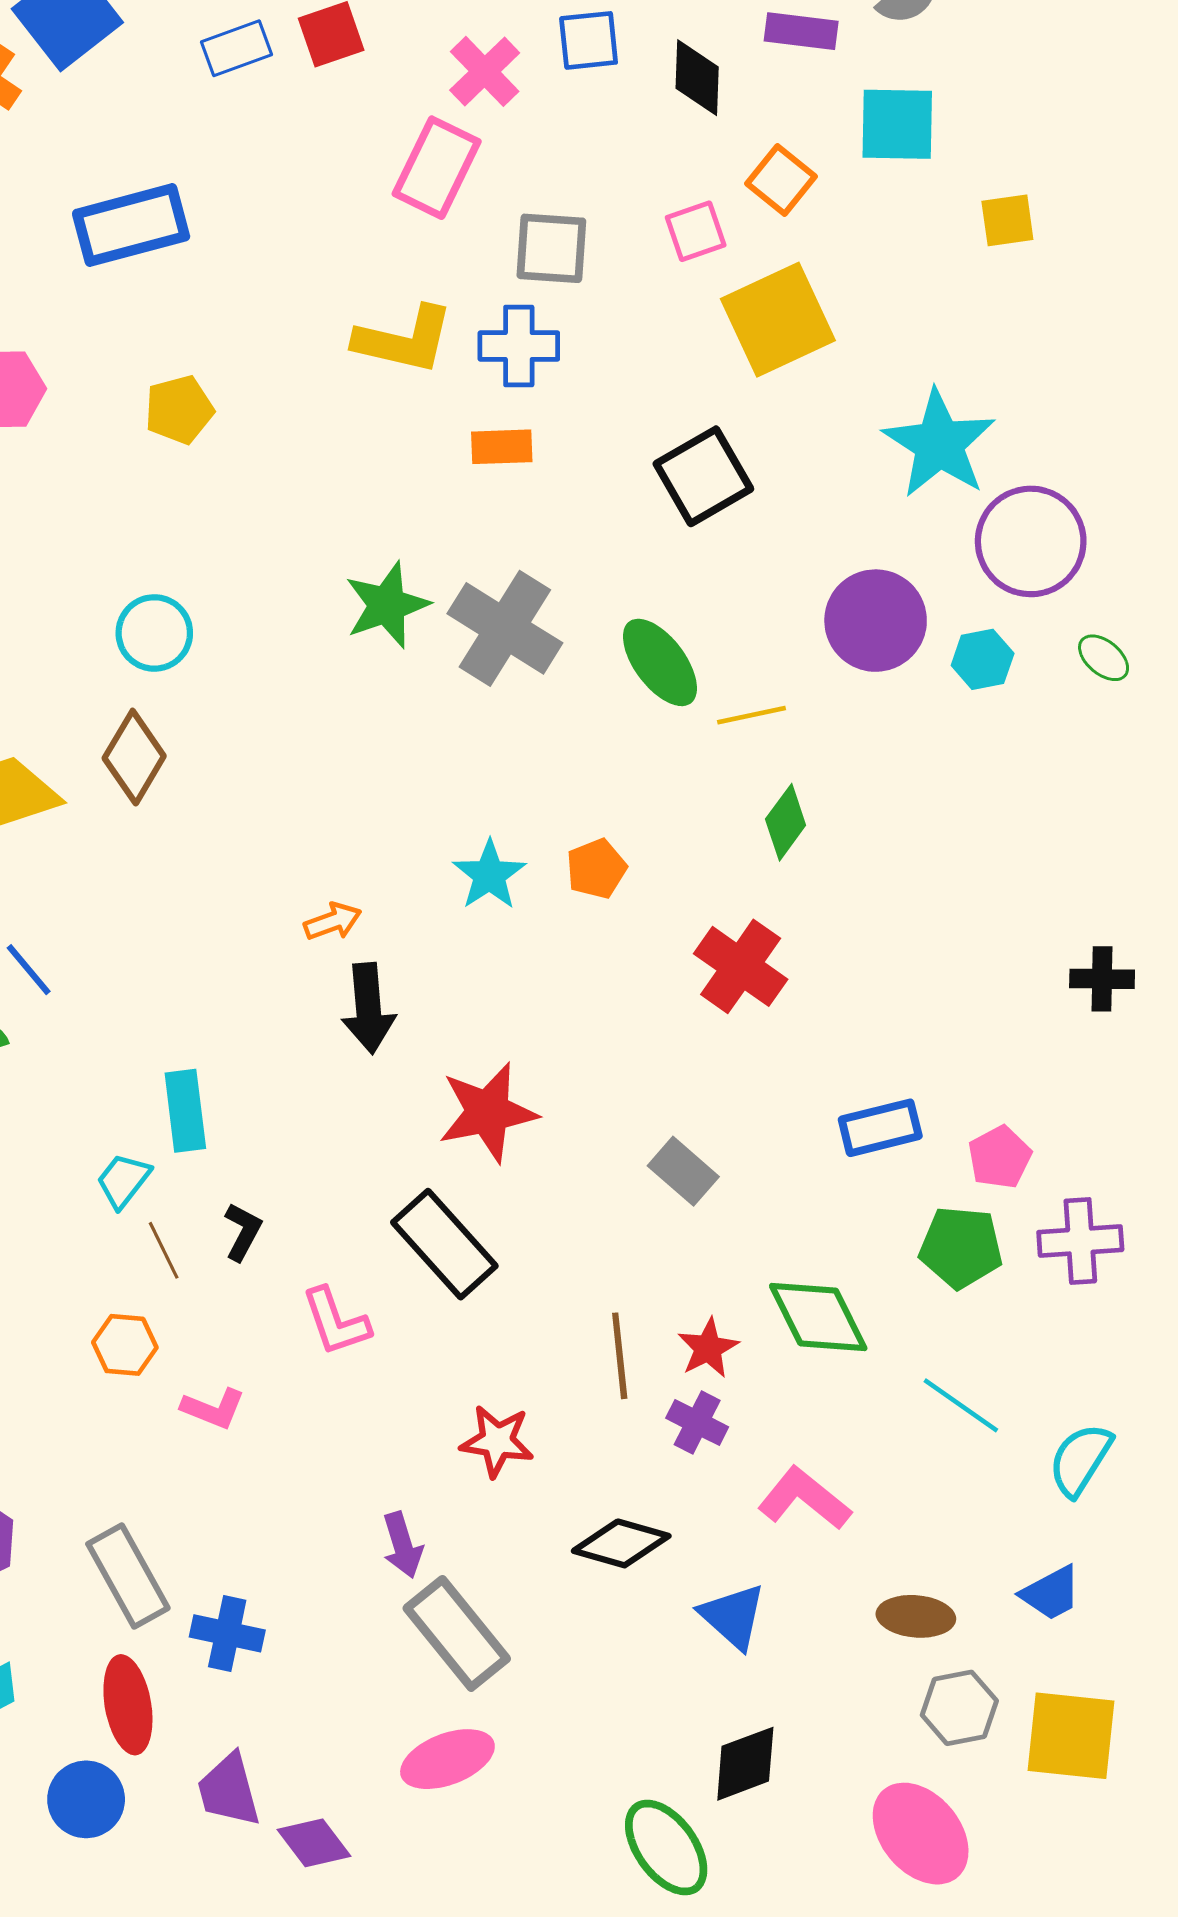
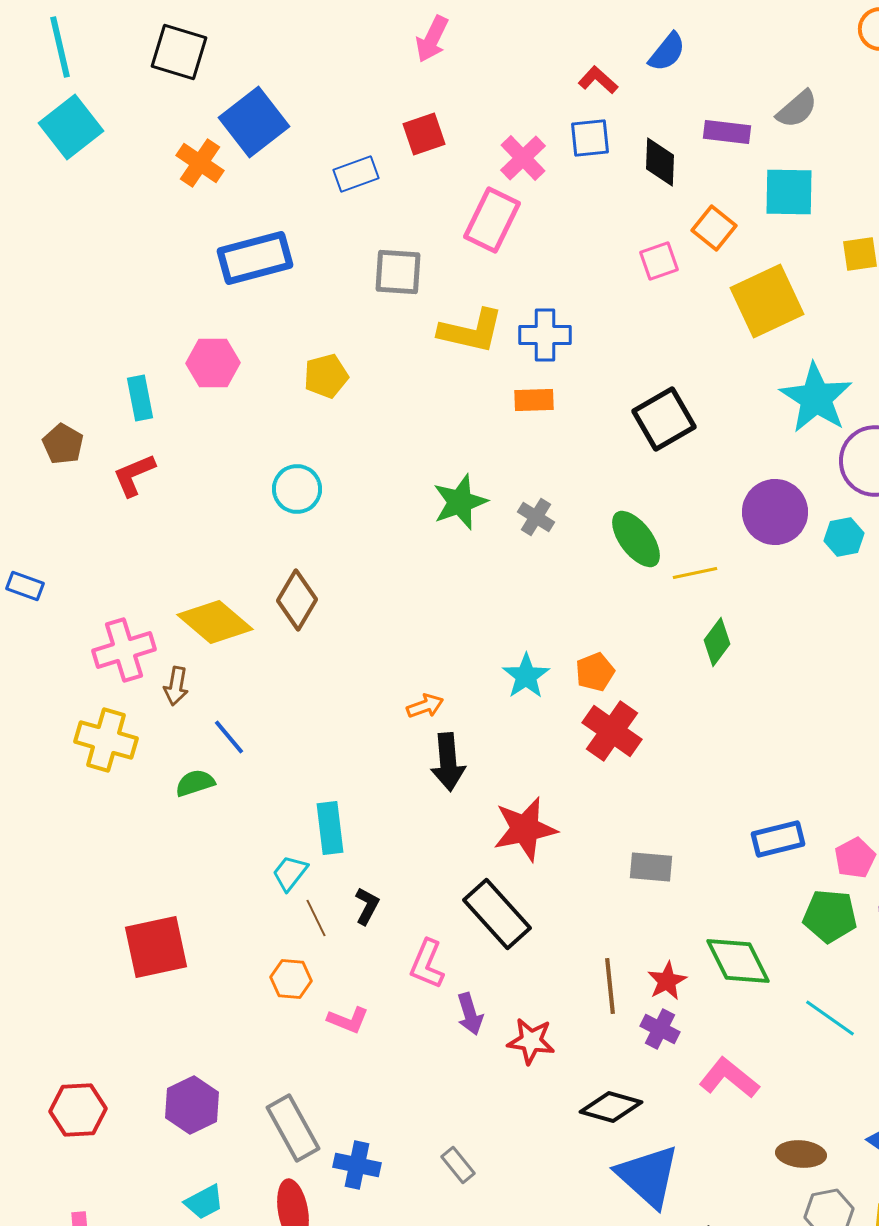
blue rectangle: (237, 48) -> (356, 174), moved
blue rectangle: (131, 225) -> (255, 258), moved
gray square: (551, 248) -> (398, 272), moved
yellow square: (778, 320) -> (767, 301), moved
gray cross: (505, 628) -> (536, 517), size x0.5
cyan circle: (154, 633) -> (297, 489), moved
red cross: (741, 966) -> (612, 731), moved
gray rectangle: (683, 1171) -> (651, 867), turned -36
pink L-shape: (336, 1322) -> (427, 964), turned 42
purple arrow: (402, 1545) -> (470, 1014), moved
blue triangle: (733, 1616) -> (648, 1176), moved, size x1.5
gray rectangle: (457, 1633) -> (458, 1165), moved, size x0.5

